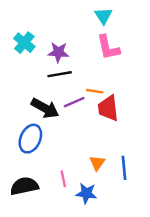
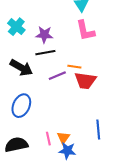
black arrow: (45, 108) -> (21, 68), moved
red trapezoid: (108, 108) -> (85, 81), turned -75
orange triangle: (97, 163) -> (63, 138), moved

